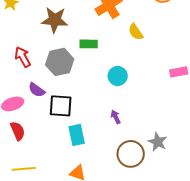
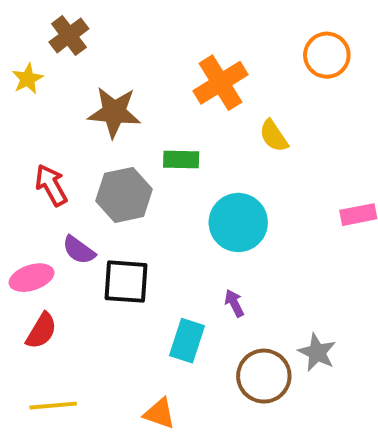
cyan circle: (118, 76) -> (238, 222), size x1.5
red semicircle: (18, 131) -> (41, 331), turned 54
cyan rectangle: (77, 135) -> (187, 341), moved, turned 30

